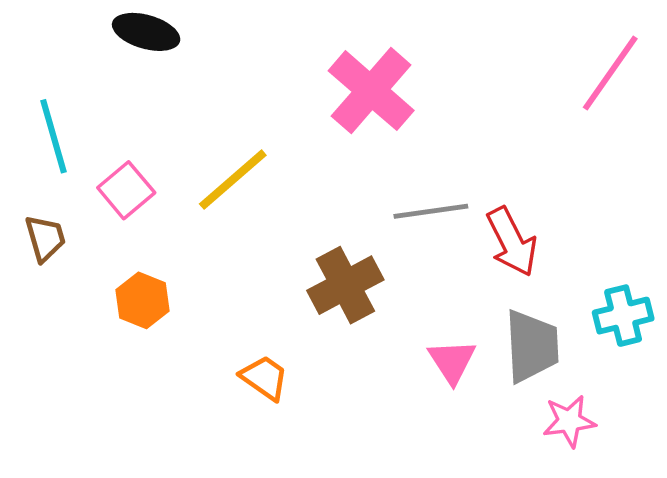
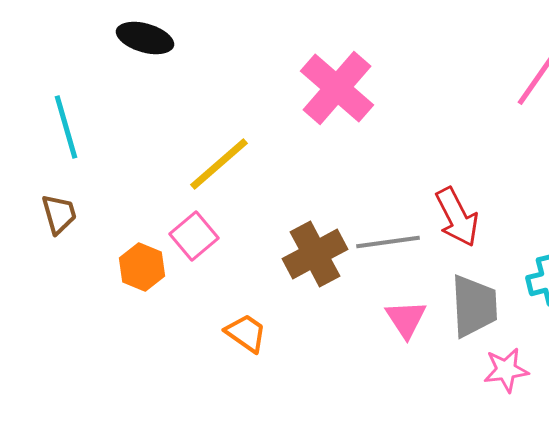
pink square: (126, 190) -> (194, 236), moved
gray line: (431, 211) -> (388, 242), moved

